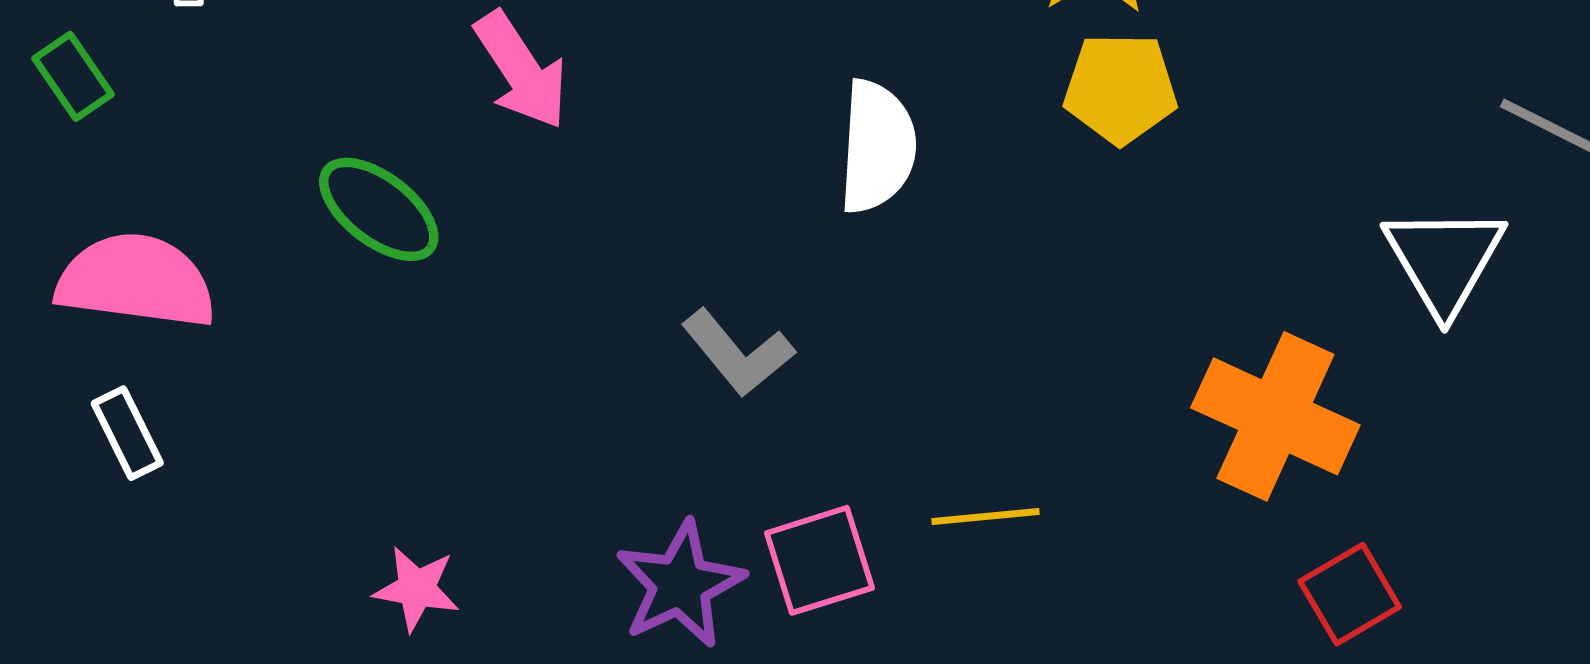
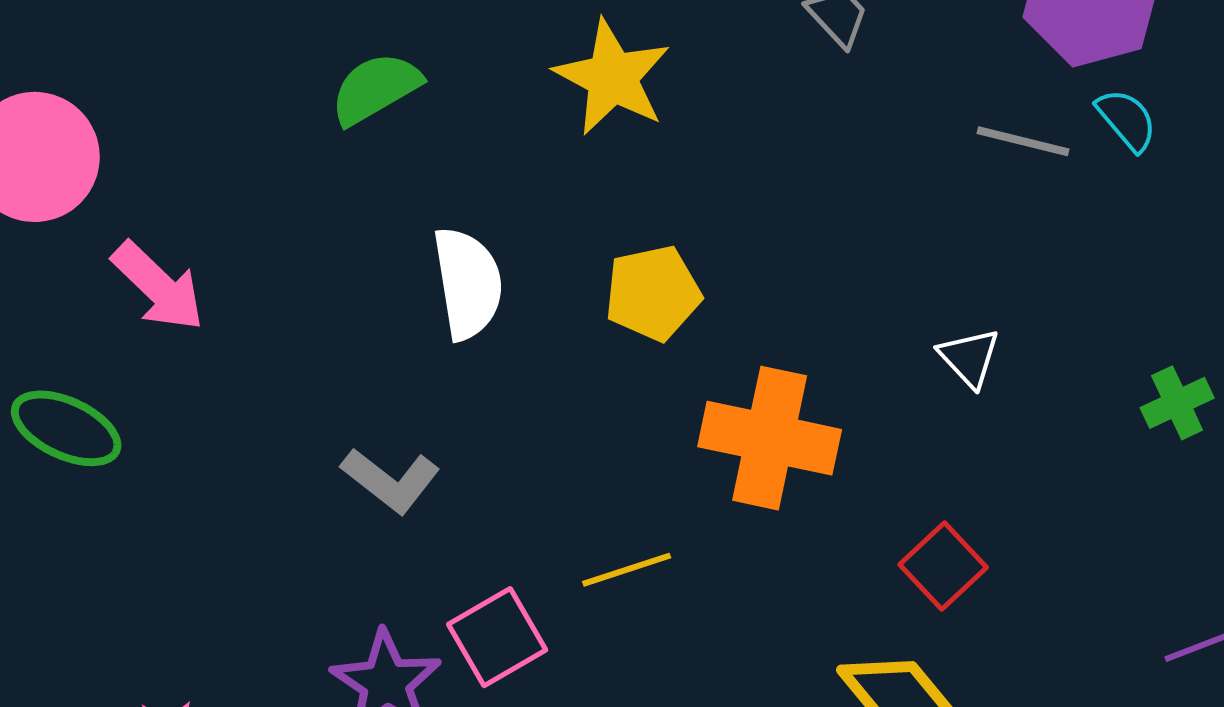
yellow pentagon: (1120, 88) -> (653, 293), moved
white triangle: (1444, 260) -> (969, 358), moved, size x0.6
orange cross: (1275, 416) -> (770, 438), moved

